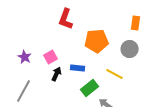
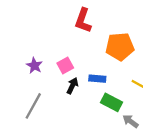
green rectangle: (90, 88) -> (112, 102), turned 66

